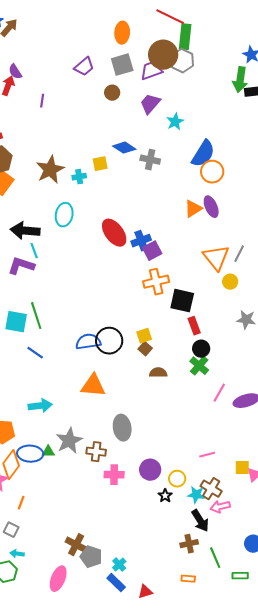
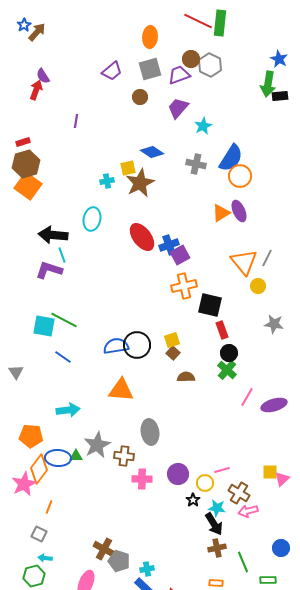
green rectangle: (185, 37) -> (220, 23), moved
brown circle: (163, 55) -> (191, 59), size x0.6
purple line: (42, 101) -> (76, 121), moved
gray cross: (150, 160) -> (196, 164), moved
brown star: (50, 170) -> (140, 183), moved
green line: (36, 316) -> (64, 320), turned -44
pink line: (207, 455) -> (222, 470), moved
cyan star: (196, 495) -> (217, 508), moved
black arrow: (200, 521) -> (214, 524), moved
cyan cross: (119, 565) -> (147, 569), turned 32

